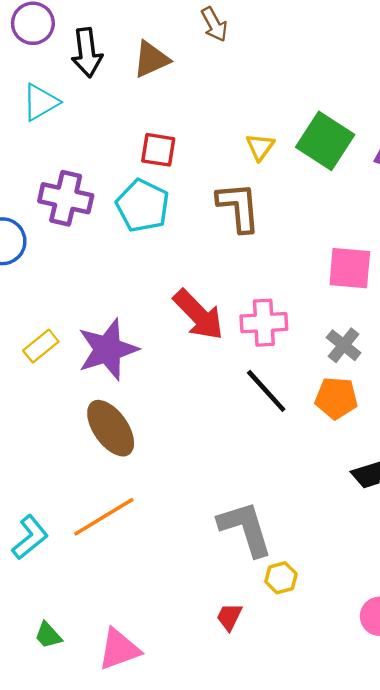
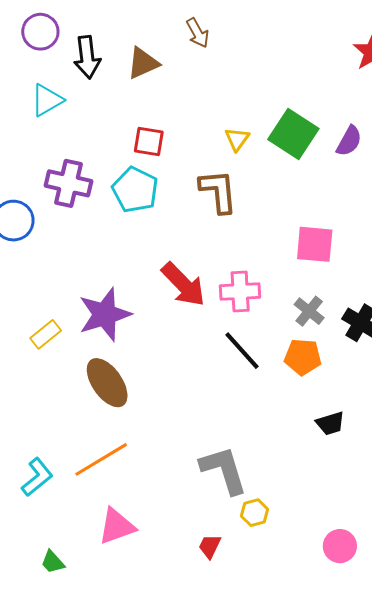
yellow rectangle: (41, 346) -> (46, 334), moved
pink triangle: (119, 649) -> (117, 526), moved

